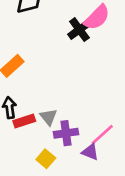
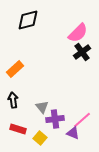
black cross: (79, 30) -> (82, 52), moved
red rectangle: (24, 121) -> (18, 129), moved, turned 35

